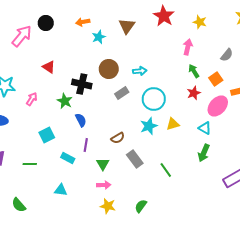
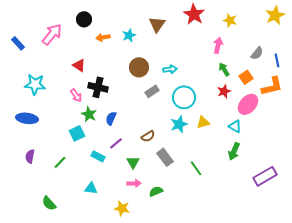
orange arrow: (83, 22) -> (103, 37), moved
black circle: (46, 23) -> (84, 19), moved
black cross: (82, 84) -> (98, 87), moved
pink arrow: (32, 99) -> (76, 95), moved, turned 112
green star: (65, 101) -> (89, 114), moved
blue semicircle: (81, 120) -> (111, 118), turned -128
purple line: (86, 145) -> (116, 143), turned 40
green line: (30, 164) -> (60, 162), turned -48
yellow star: (108, 206) -> (122, 208), moved
green semicircle: (141, 206) -> (156, 191), moved, turned 32

